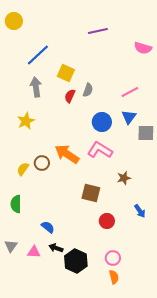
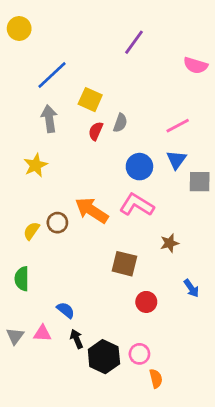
purple line: (98, 31) -> (134, 42), turned -42
black arrow: (56, 248) -> (77, 339), turned 48
pink triangle: (34, 252) -> (42, 333), moved
pink circle: (113, 258) -> (139, 354), moved

